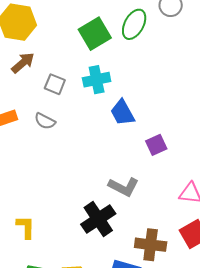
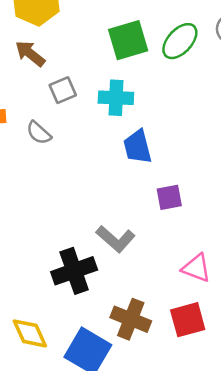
brown arrow: (23, 63) -> (30, 54), turned -115
gray square: (55, 84) -> (63, 90), turned 30

